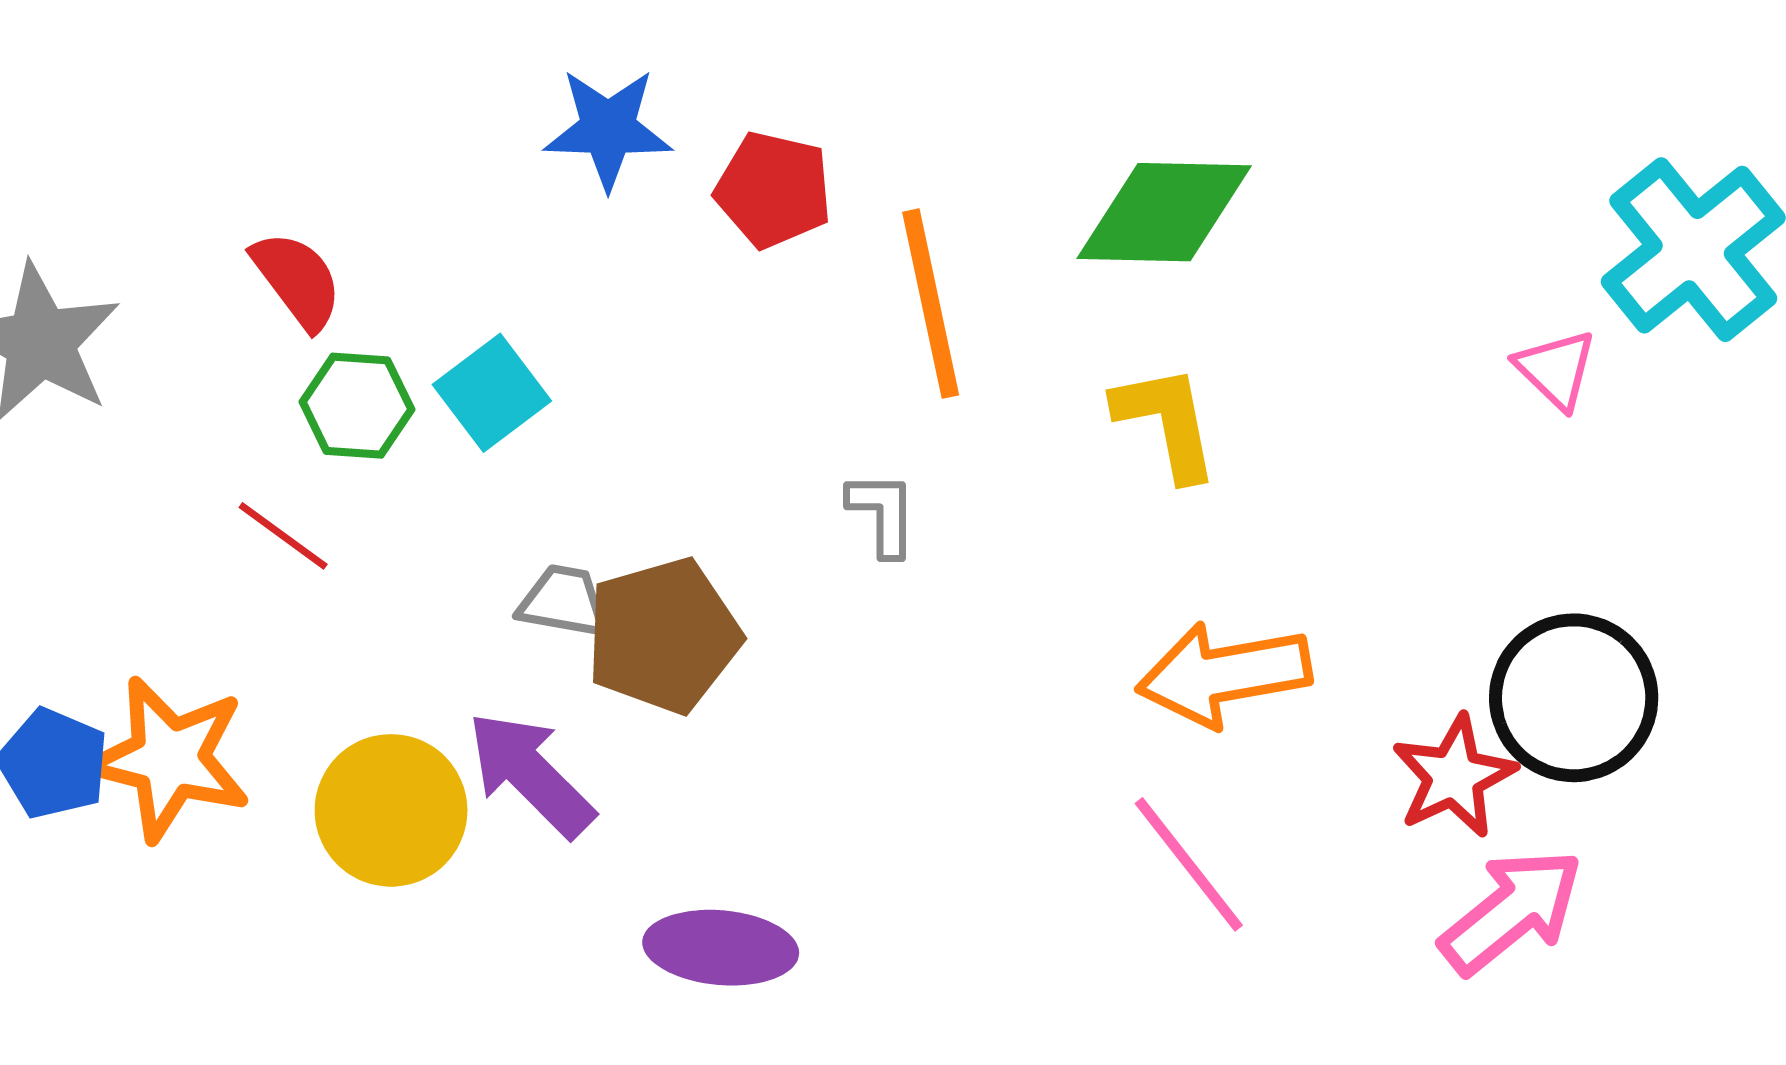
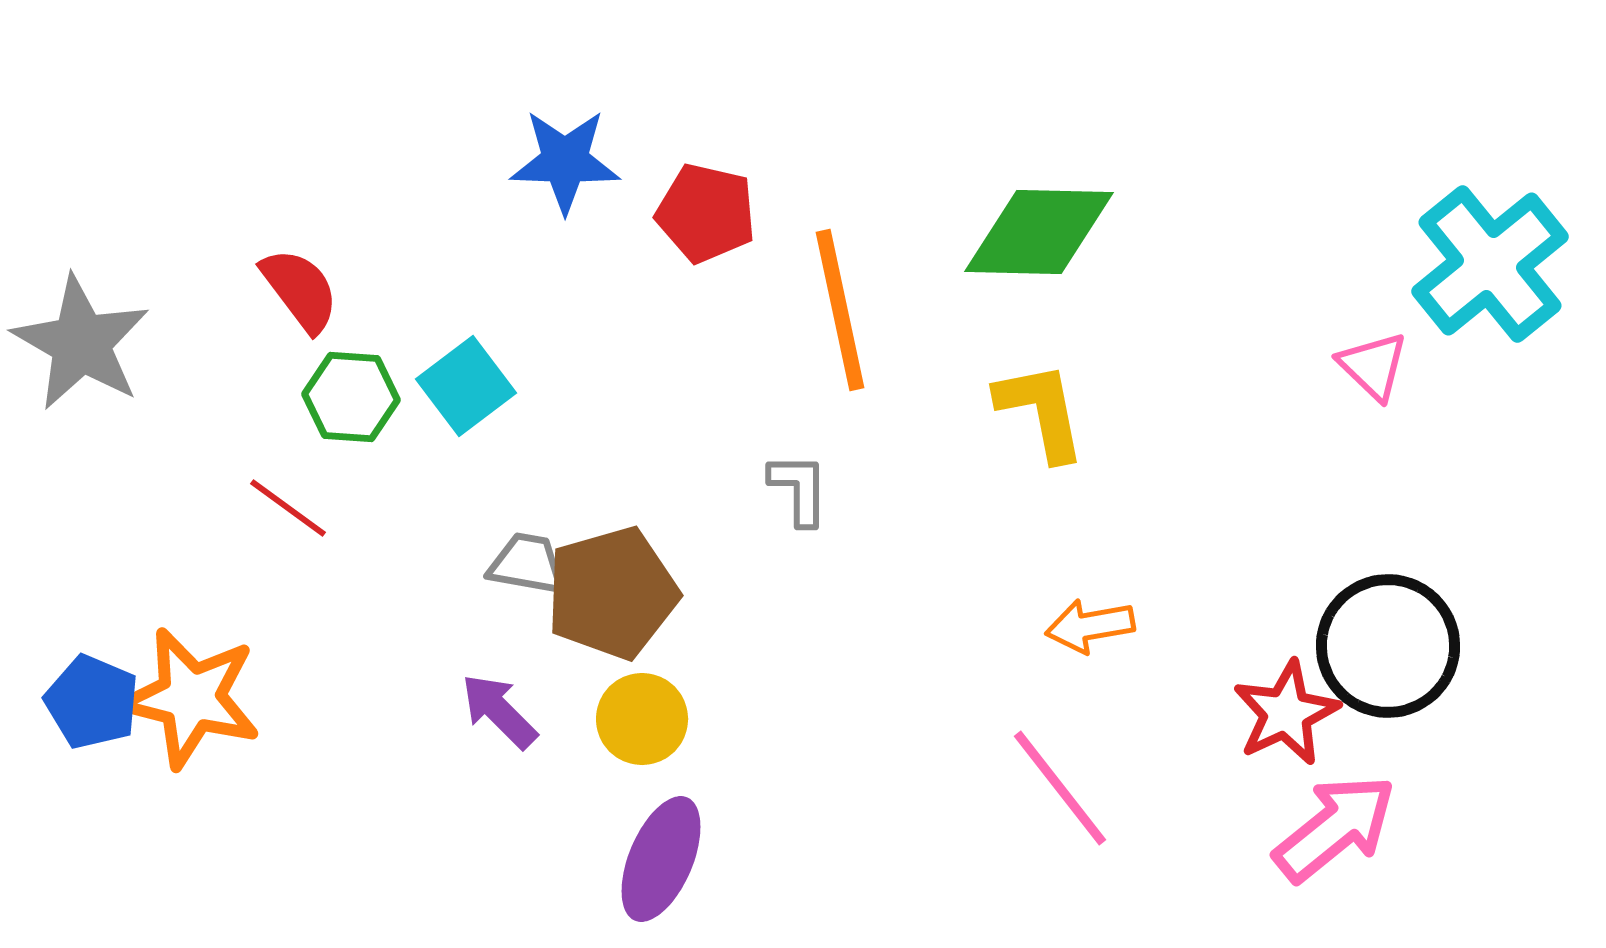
orange arrow: (1224, 674) -> (1090, 626), size x0.6
purple arrow: (531, 774) -> (499, 711), size x0.7
yellow circle: (391, 810) -> (642, 719), moved, size x0.7
purple ellipse: (721, 948) -> (661, 859), turned -72

